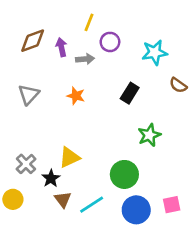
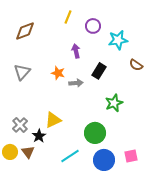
purple circle: (110, 42) -> (93, 26), moved
purple arrow: (61, 47) -> (76, 51), moved
gray arrow: (85, 59) -> (76, 83), moved
brown triangle: (63, 199) -> (28, 152), moved

